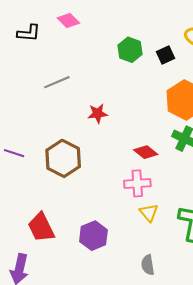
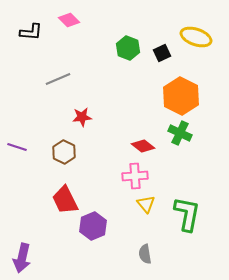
red star: (98, 113) -> (82, 117), moved
brown hexagon: (63, 158) -> (64, 152), size x0.7
red trapezoid: (41, 227) -> (65, 200), moved

